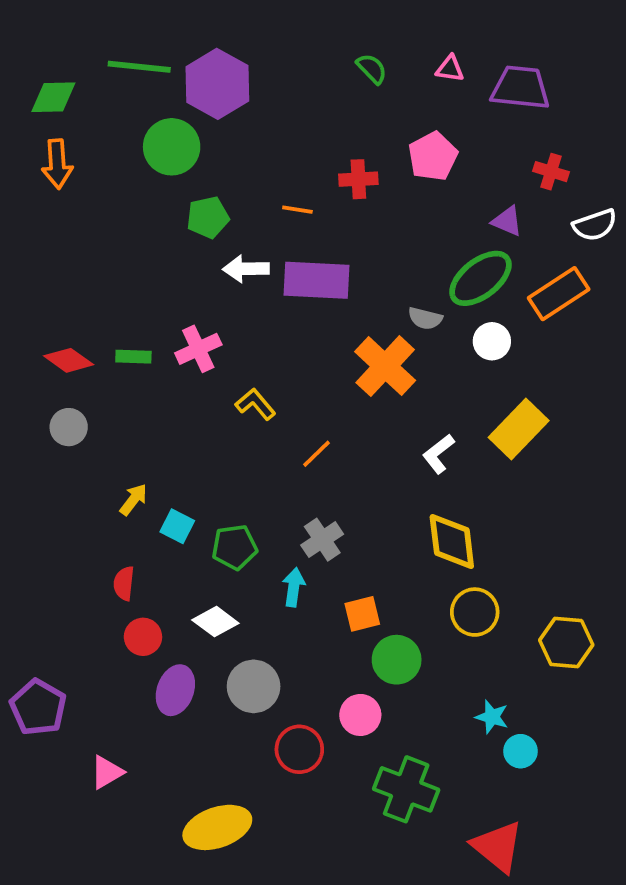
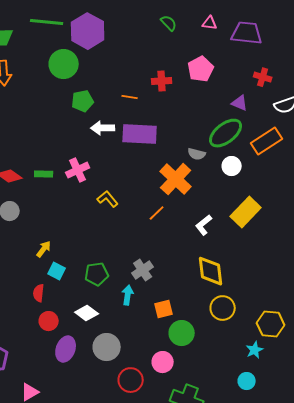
orange line: (316, 454) -> (157, 213), moved
cyan square: (177, 526) -> (57, 271), moved
cyan star: (492, 717) -> (255, 350), moved, turned 30

